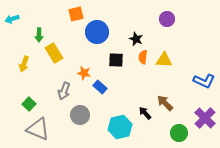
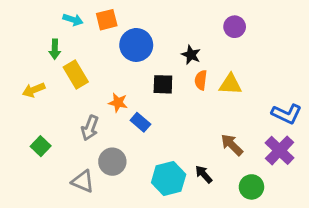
cyan arrow: (12, 19) -> (73, 20), moved, turned -144
yellow arrow: (24, 64) -> (34, 90), turned 49
black arrow: (145, 113) -> (204, 174), moved
purple cross: (205, 118) -> (280, 150), moved
gray triangle: (38, 129) -> (83, 181), moved, size x0.7

